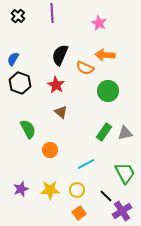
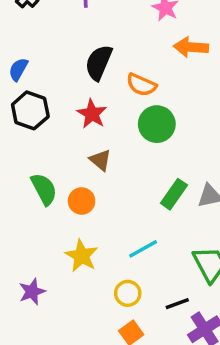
orange arrow: (105, 55) -> (191, 47), moved
green circle: (108, 91) -> (157, 124), moved
orange circle: (50, 150) -> (82, 201), moved
yellow star: (50, 190) -> (82, 256), moved, turned 30
black line: (106, 196) -> (177, 304), turned -64

